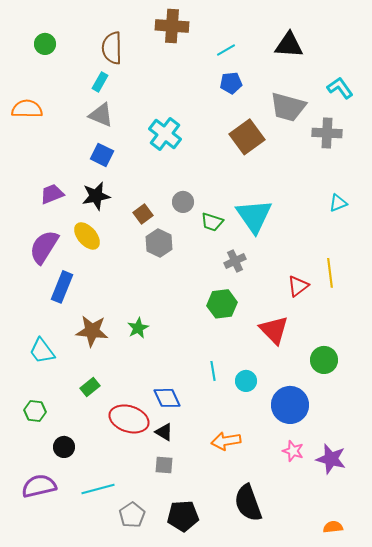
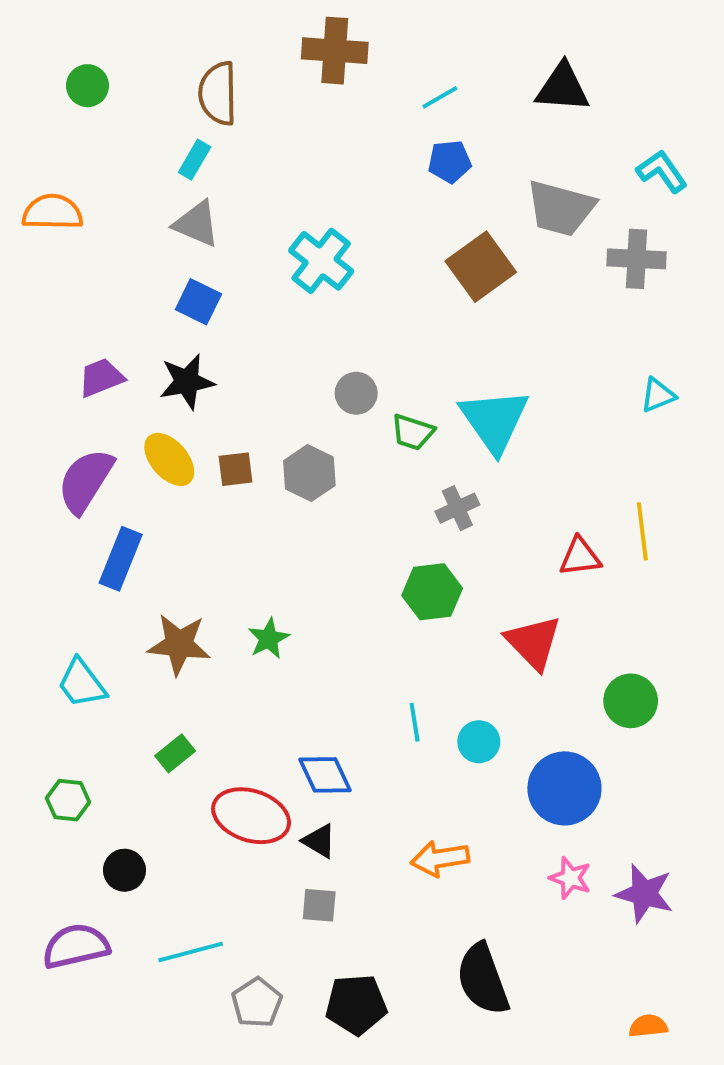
brown square: (143, 214) -> (235, 469), moved, turned 30
red triangle: (298, 286) -> (580, 557), turned 30

